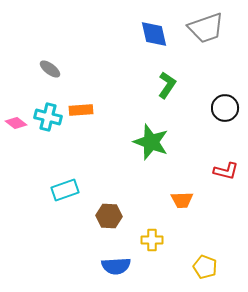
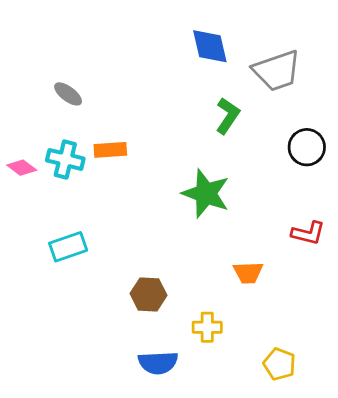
gray trapezoid: (206, 28) -> (277, 71), moved
cyan rectangle: (65, 190) -> (68, 247), moved

